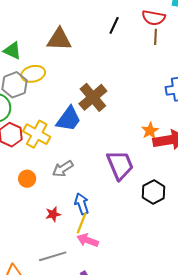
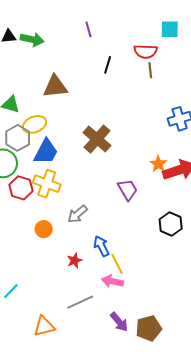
blue trapezoid: (69, 119) -> (46, 152), moved
purple trapezoid: (120, 165) -> (128, 190), moved, size x0.7
yellow line: (82, 223) -> (117, 264), moved, turned -40

